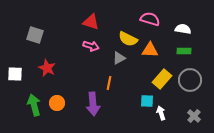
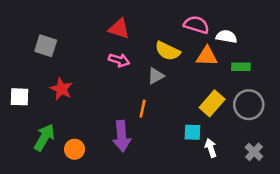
white semicircle: (183, 29) -> (226, 37), moved
orange triangle: (150, 50) -> (207, 56), moved
orange circle: (57, 103) -> (74, 149), moved
green arrow: (34, 105) -> (44, 137), turned 45

